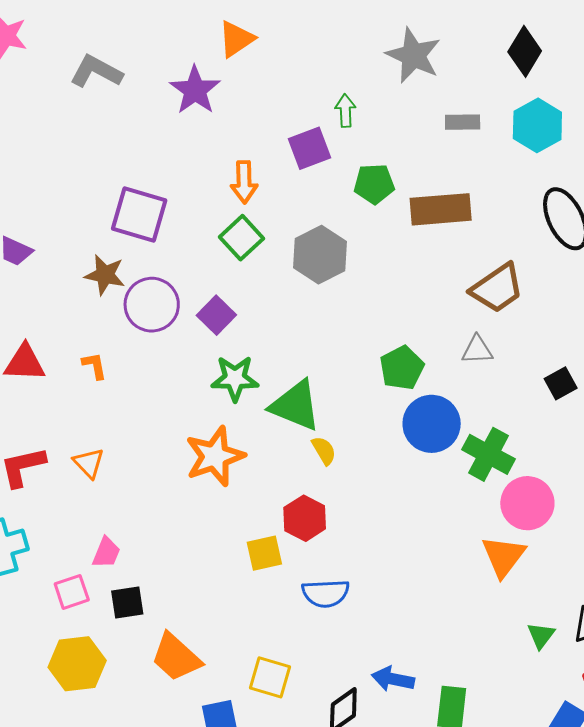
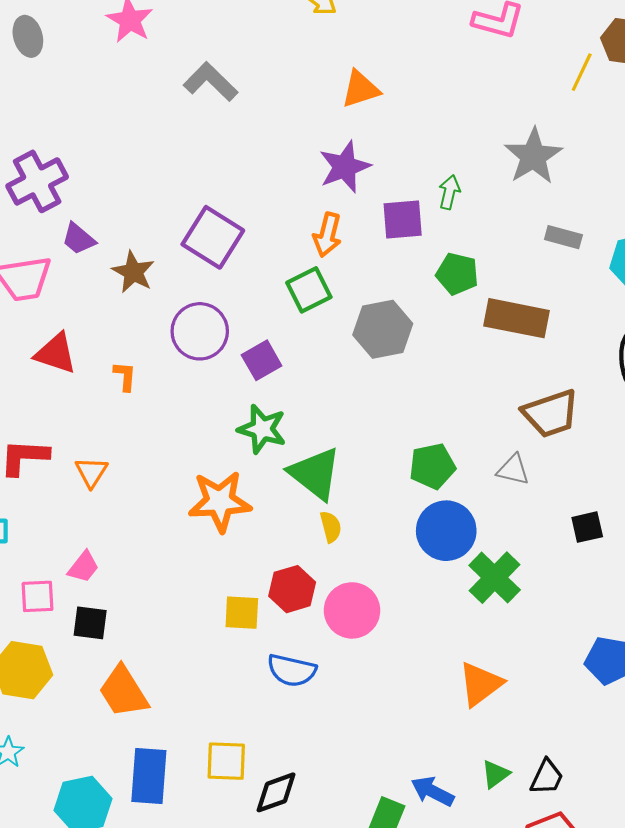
purple star: (195, 90) -> (345, 167), moved
brown star: (105, 275) -> (133, 272), moved
pink circle: (527, 503) -> (352, 610), moved
yellow square: (270, 677) -> (226, 761), moved, turned -30
blue arrow: (393, 679) -> (432, 791), moved

